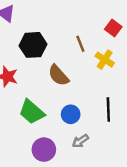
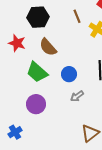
brown semicircle: (58, 75) -> (48, 47), moved
purple circle: (44, 150) -> (36, 104), moved

